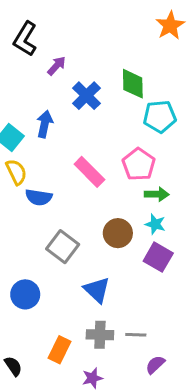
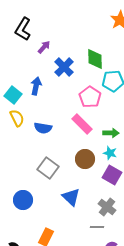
pink pentagon: (139, 164) -> (90, 97), moved
pink rectangle: (89, 172) -> (82, 124), moved
blue semicircle: (39, 197) -> (43, 128), moved
gray cross: (100, 335) -> (107, 207), moved, turned 36

